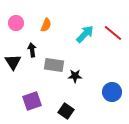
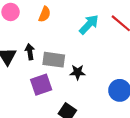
black arrow: (32, 50) -> (30, 52), moved
purple square: (32, 101) -> (41, 85), moved

